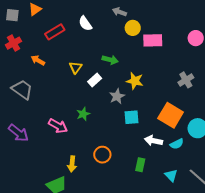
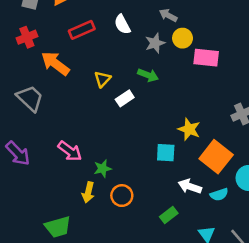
orange arrow: (38, 60) -> (55, 63), size x1.6
yellow star: (135, 81) -> (189, 129), moved
gray star: (117, 96) -> (155, 43), moved
green star: (83, 114) -> (103, 169), moved
yellow arrow: (72, 164) -> (88, 192), moved
green rectangle: (140, 165) -> (169, 215), turned 32

